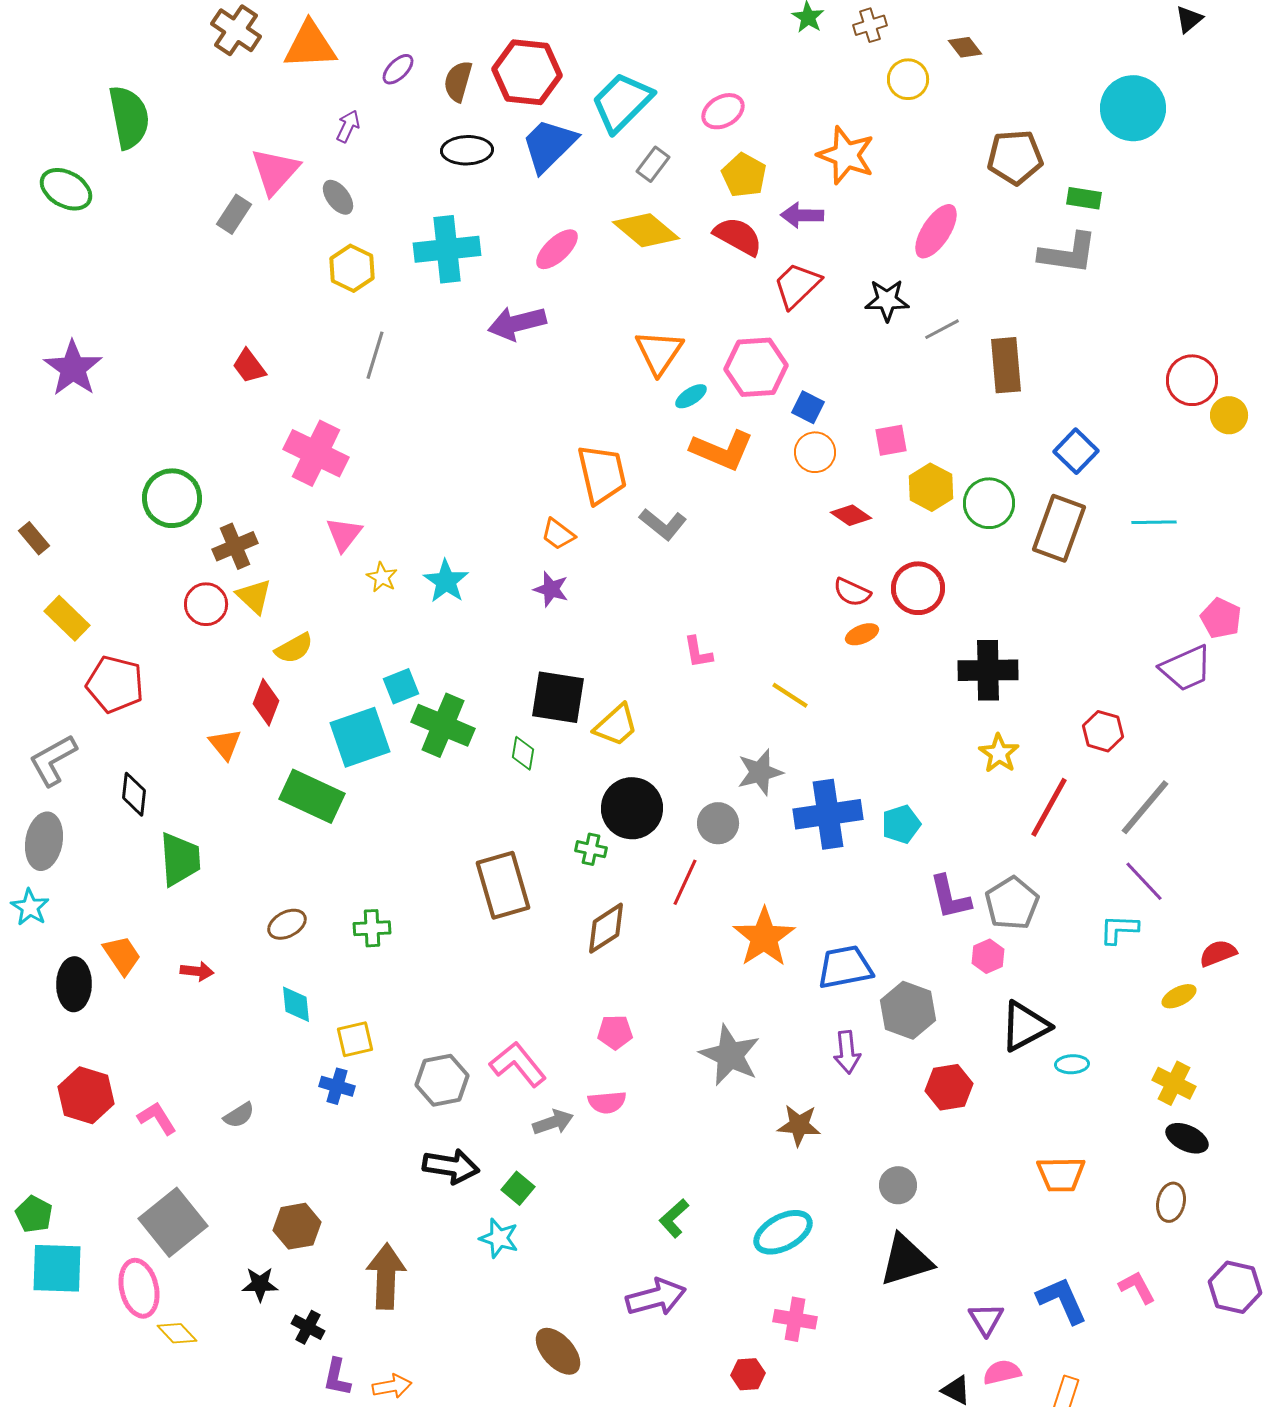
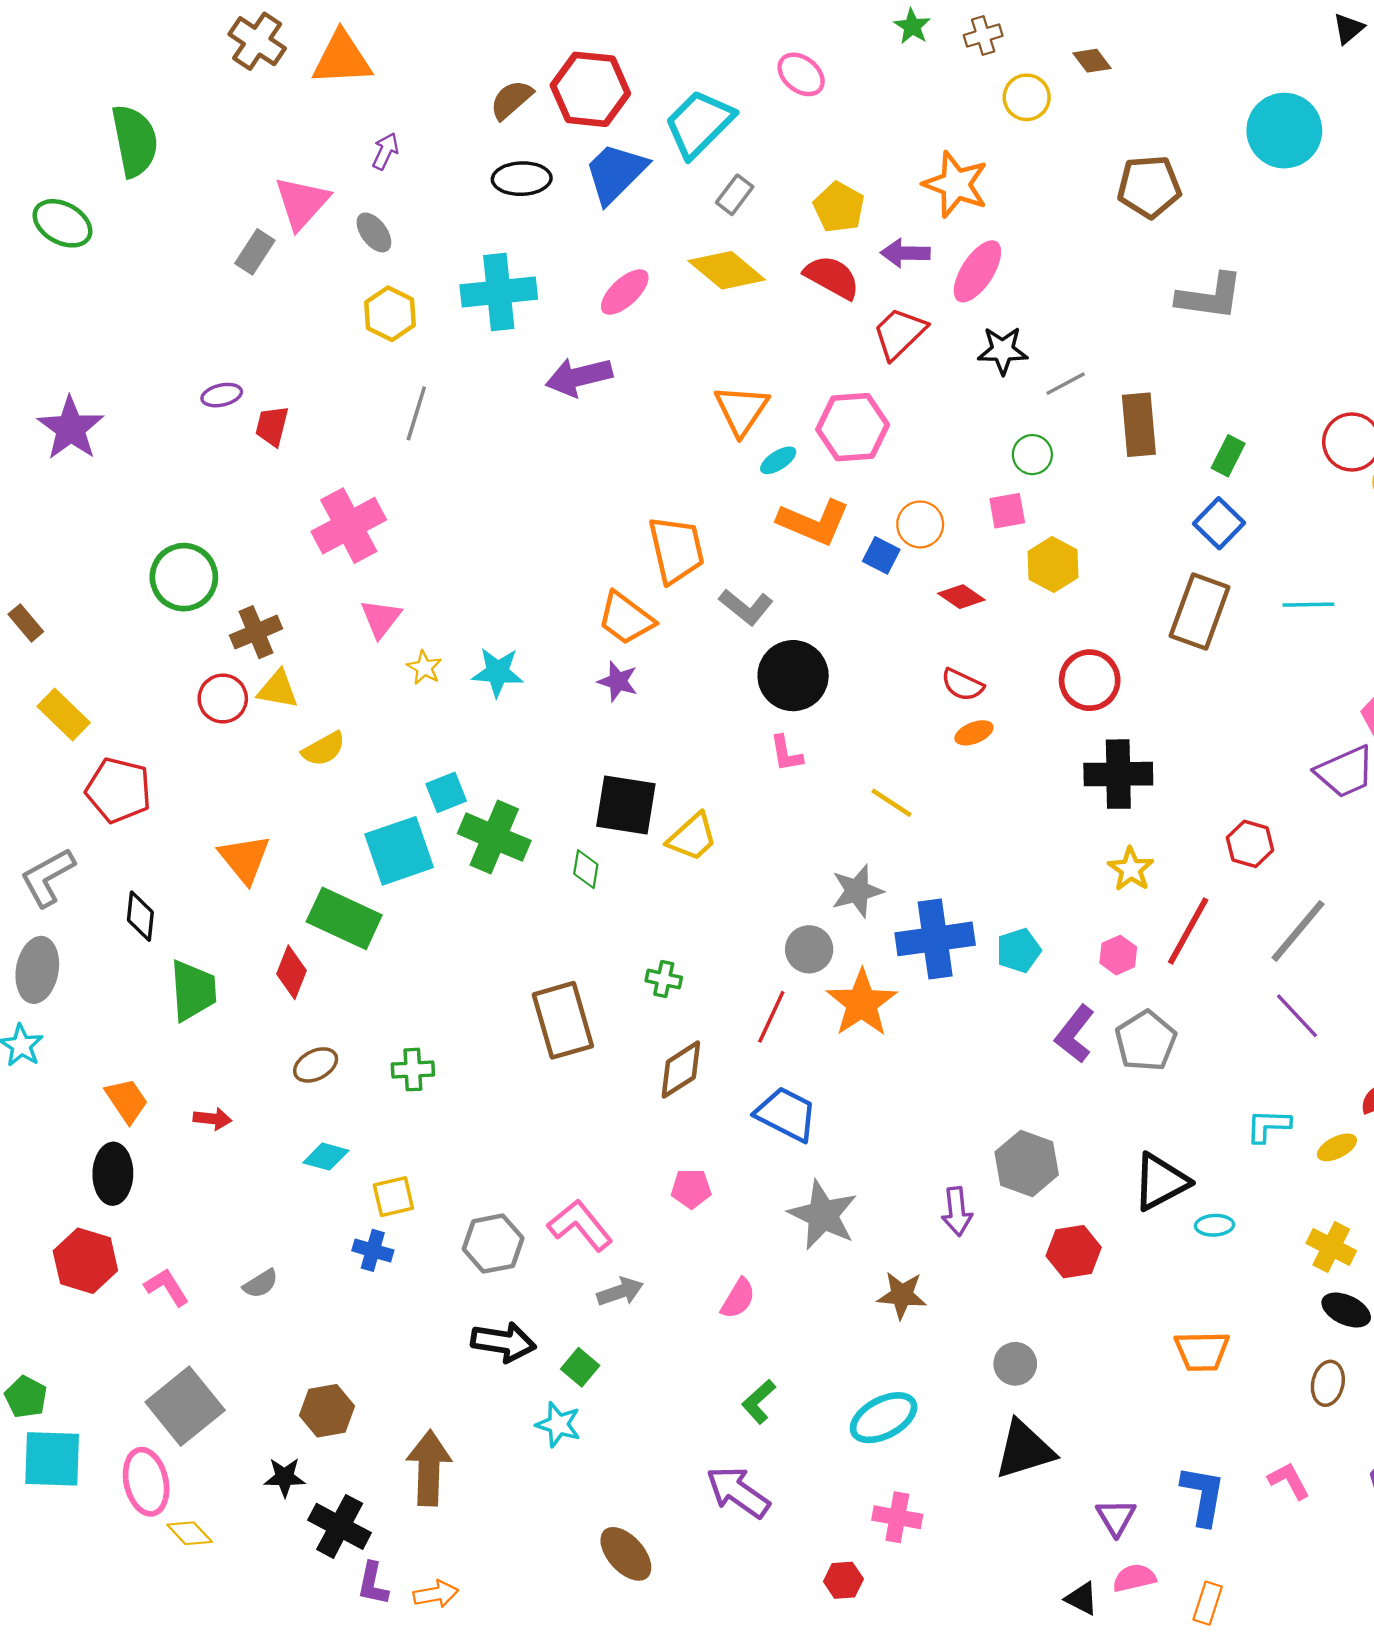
purple ellipse: (398, 69) -> (222, 395), moved, turned 32
brown semicircle: (458, 81) -> (511, 100), turned 33
pink ellipse: (723, 111) -> (801, 74), moved, turned 69
green rectangle: (1084, 198) -> (1228, 456), moved, turned -72
pink ellipse: (936, 231) -> (977, 271), moved
red trapezoid: (249, 366) -> (272, 426), turned 51
blue square: (808, 407) -> (881, 555), moved
pink cross: (316, 453) -> (349, 526), turned 36
green circle: (989, 503) -> (1032, 455), moved, size x0.7
orange trapezoid: (558, 534) -> (626, 618), size x1.5
cyan star: (446, 581) -> (498, 672), turned -30
red circle: (918, 588) -> (1090, 680), moved
yellow triangle: (254, 596) -> (278, 689), turned -33
red diamond: (266, 702) -> (292, 972), moved
orange triangle: (225, 744) -> (245, 859), size x1.4
black circle: (632, 808) -> (793, 676), moved
purple L-shape: (950, 897) -> (1075, 1034), turned 51
cyan L-shape: (1119, 929) -> (1268, 1126), moved
orange star: (764, 937) -> (862, 1003), moved
pink hexagon: (988, 956) -> (1118, 955), moved
blue trapezoid: (845, 967) -> (786, 1114), moved, turned 38
black ellipse: (74, 984) -> (113, 1174), moved
cyan diamond: (296, 1004) -> (326, 1157), turned -69
pink semicircle: (607, 1102) -> (738, 1299), moved, turned -54
purple arrow: (656, 1297) -> (738, 1492), turned -130
blue L-shape: (1062, 1300) -> (1203, 1495), turned 34
black cross: (308, 1327) -> (340, 1526), size x1.6

